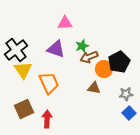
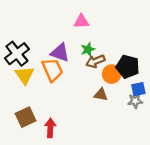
pink triangle: (65, 23) -> (81, 21), moved
black pentagon: (119, 62) -> (128, 67), turned -30
orange trapezoid: (49, 83) -> (52, 70), moved
blue square: (129, 113) -> (138, 89), moved, turned 32

